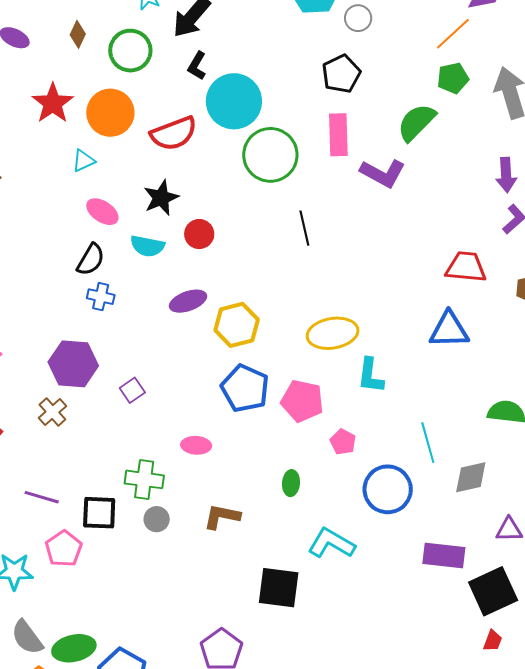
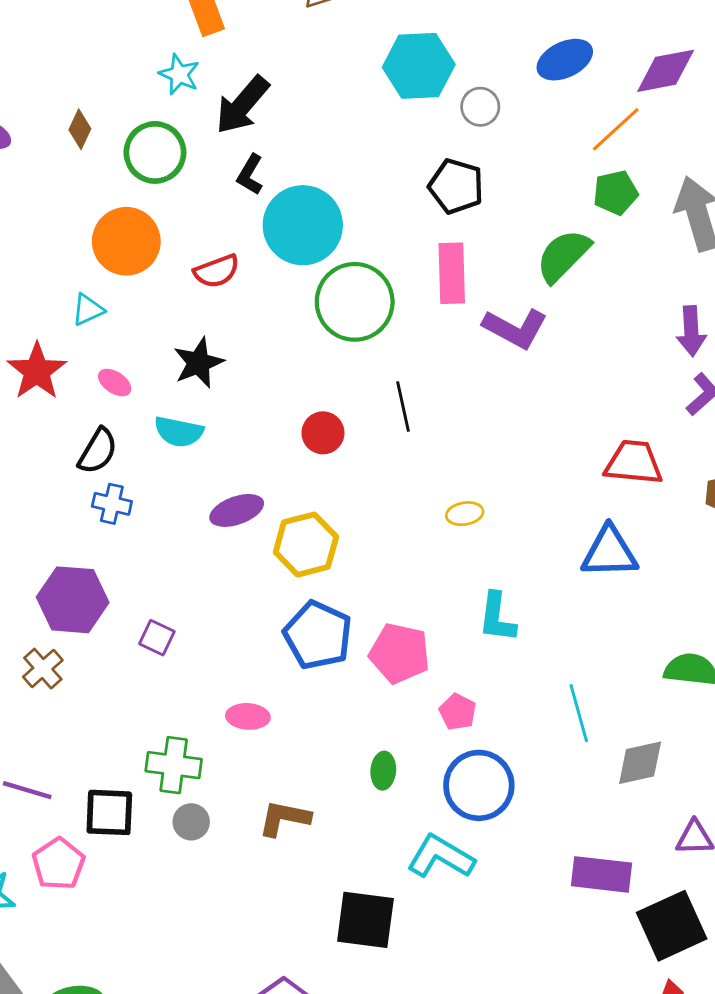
black pentagon: (341, 74) -> (456, 186), turned -30
red star: (53, 103) -> (37, 371), moved
red semicircle: (174, 134) -> (217, 271), size x0.7
pink ellipse: (102, 212) -> (115, 382), size x0.7
red circle: (199, 234) -> (323, 433), moved
yellow ellipse: (333, 333) -> (465, 514), moved, size x0.5
purple square: (132, 390) -> (157, 638), turned -30
blue circle: (388, 489) -> (479, 785), moved

